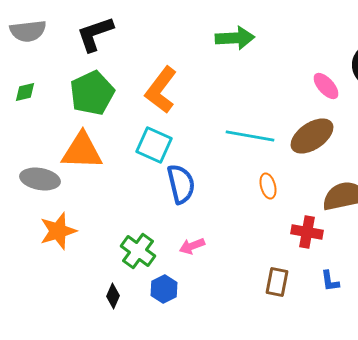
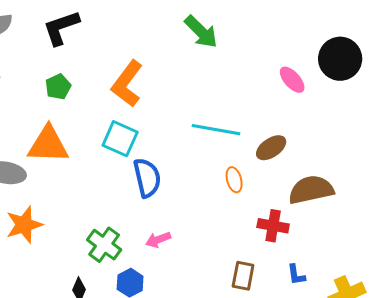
green arrow: (235, 38) -> (201, 32), turned 48
green pentagon: (92, 93) -> (58, 87), size x0.6
brown ellipse: (312, 136) -> (271, 148), moved, size x0.7

